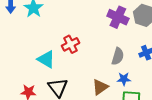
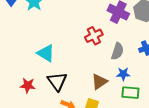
red cross: (71, 44) -> (94, 36), moved

